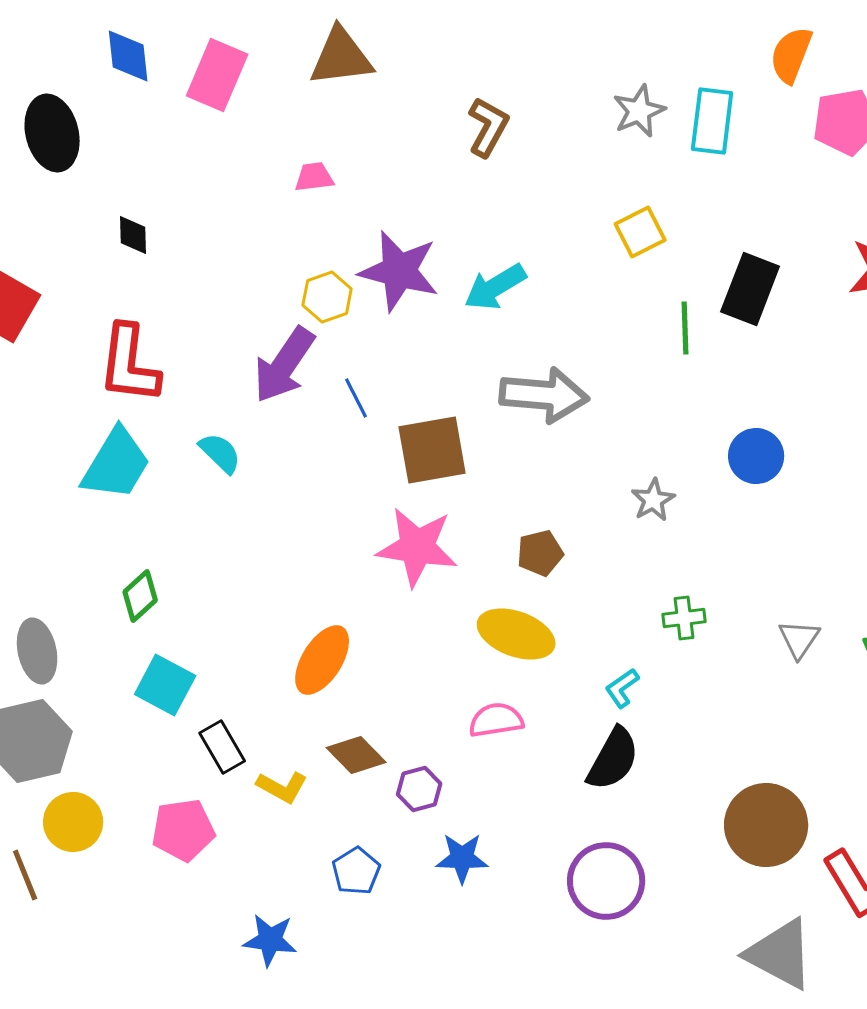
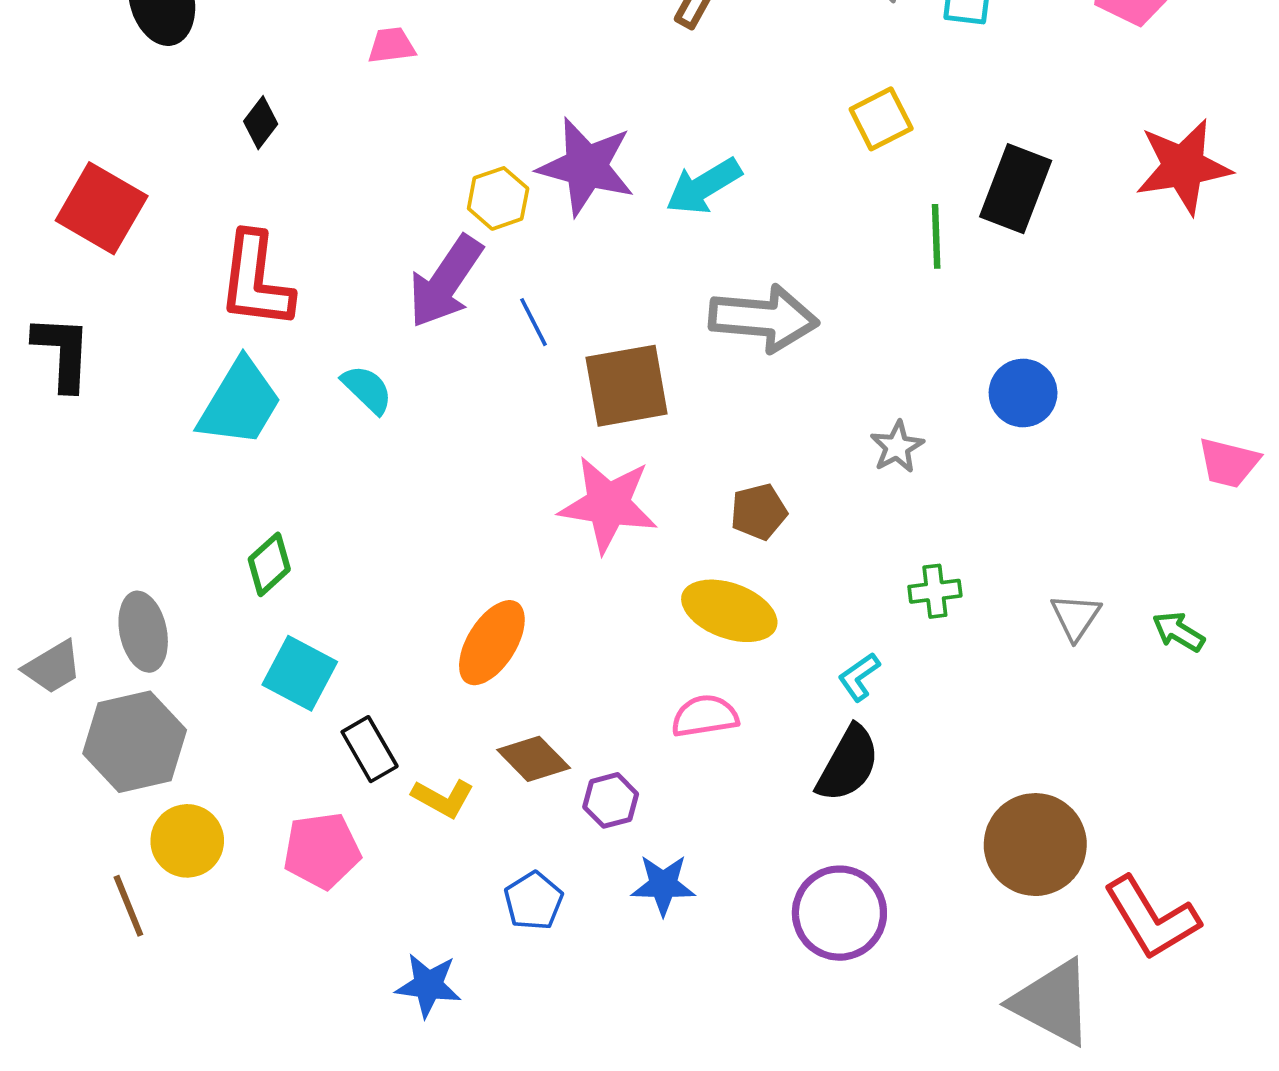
pink trapezoid: (314, 177) -> (392, 45), moved
black diamond: (133, 235) -> (261, 123), turned 39

